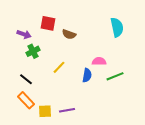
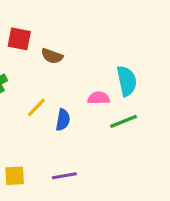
cyan semicircle: (117, 27) -> (127, 81), moved
blue semicircle: (87, 75) -> (63, 120), moved
purple line: (67, 110) -> (64, 176), moved

